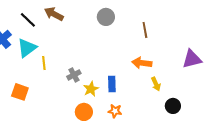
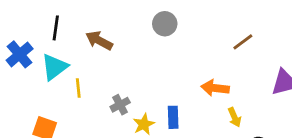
brown arrow: (54, 14) -> (99, 40), moved
black line: (28, 20) -> (56, 28), turned 54
brown line: (145, 30) -> (243, 42), moved, turned 63

